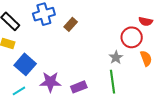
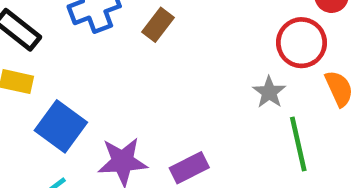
green line: (113, 82) -> (298, 144), moved

